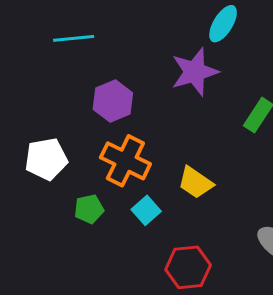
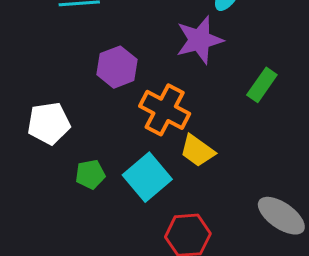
orange cross: (125, 161) -> (165, 110), moved
cyan square: (146, 210) -> (147, 177), size x1.6

